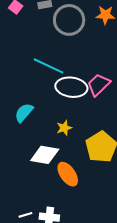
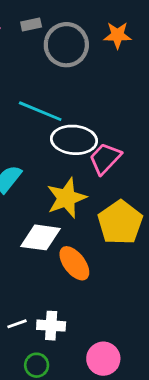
pink trapezoid: (99, 85) -> (105, 159), moved
yellow star: (64, 128) -> (66, 198), size x1.8

